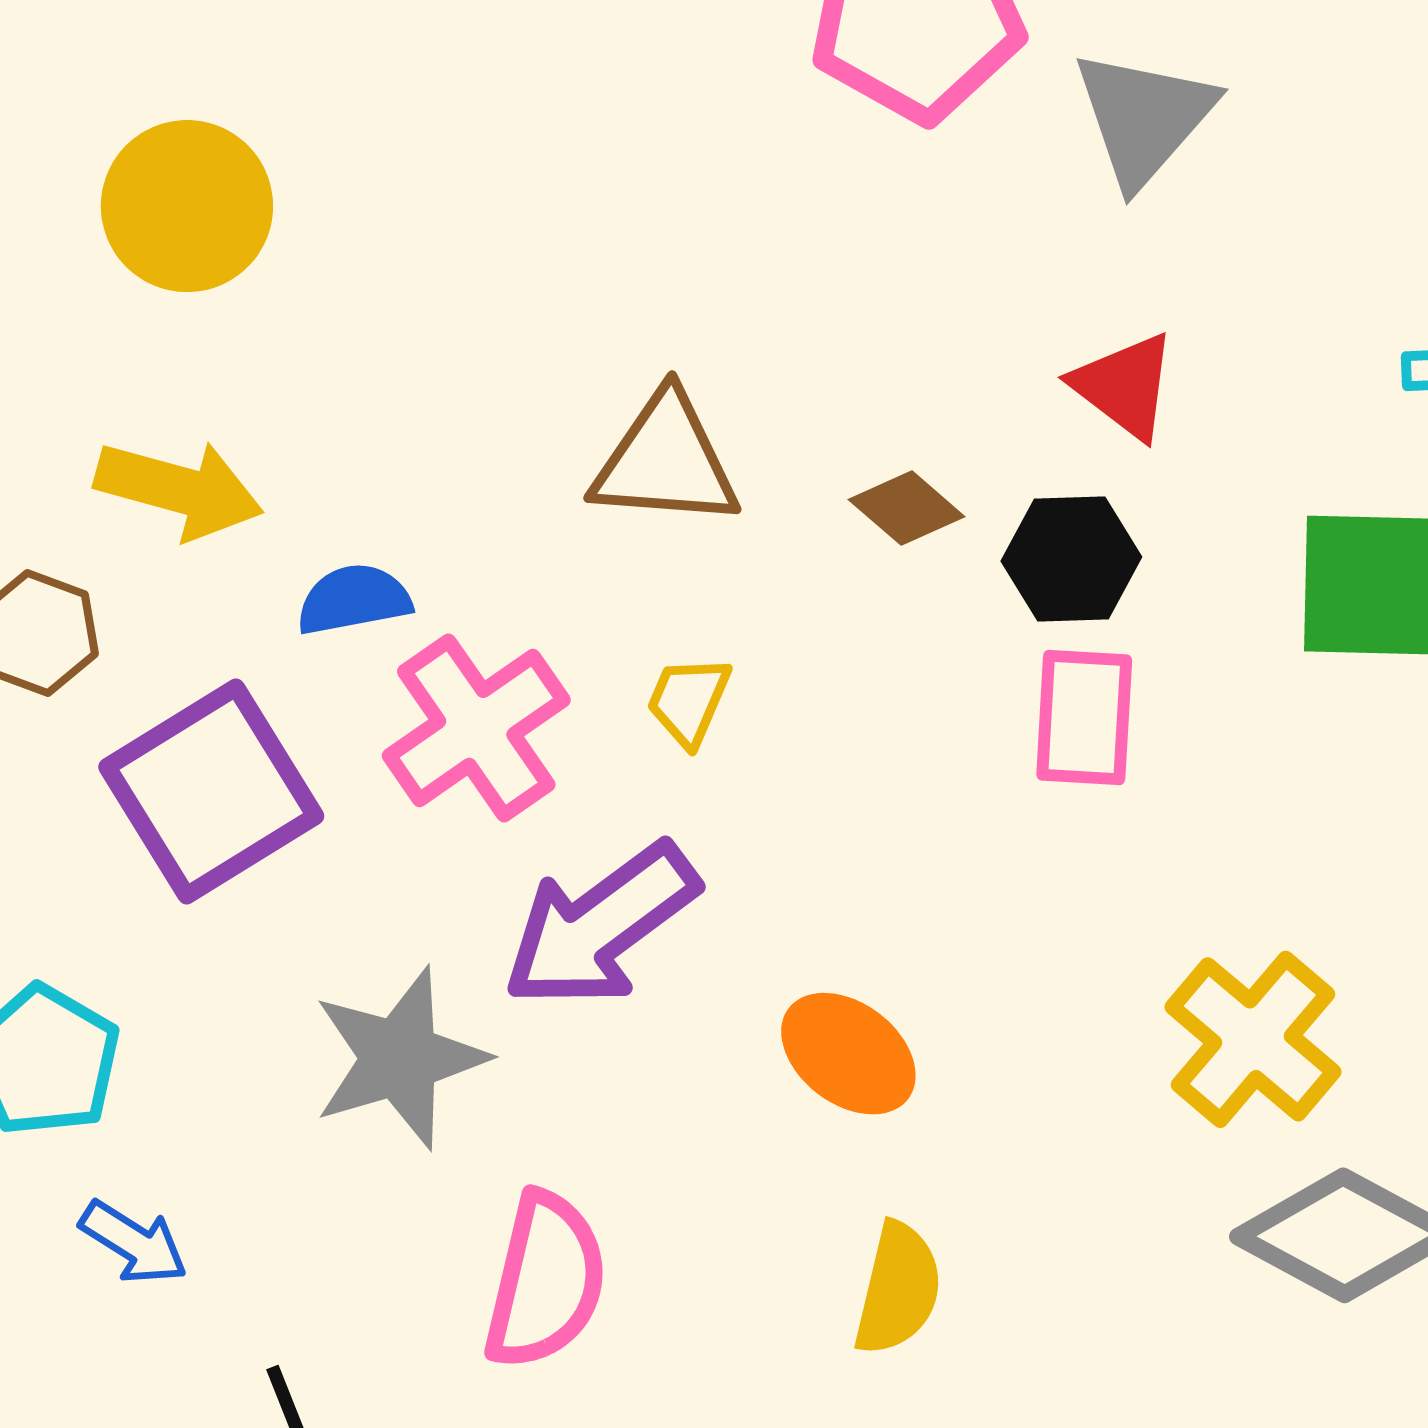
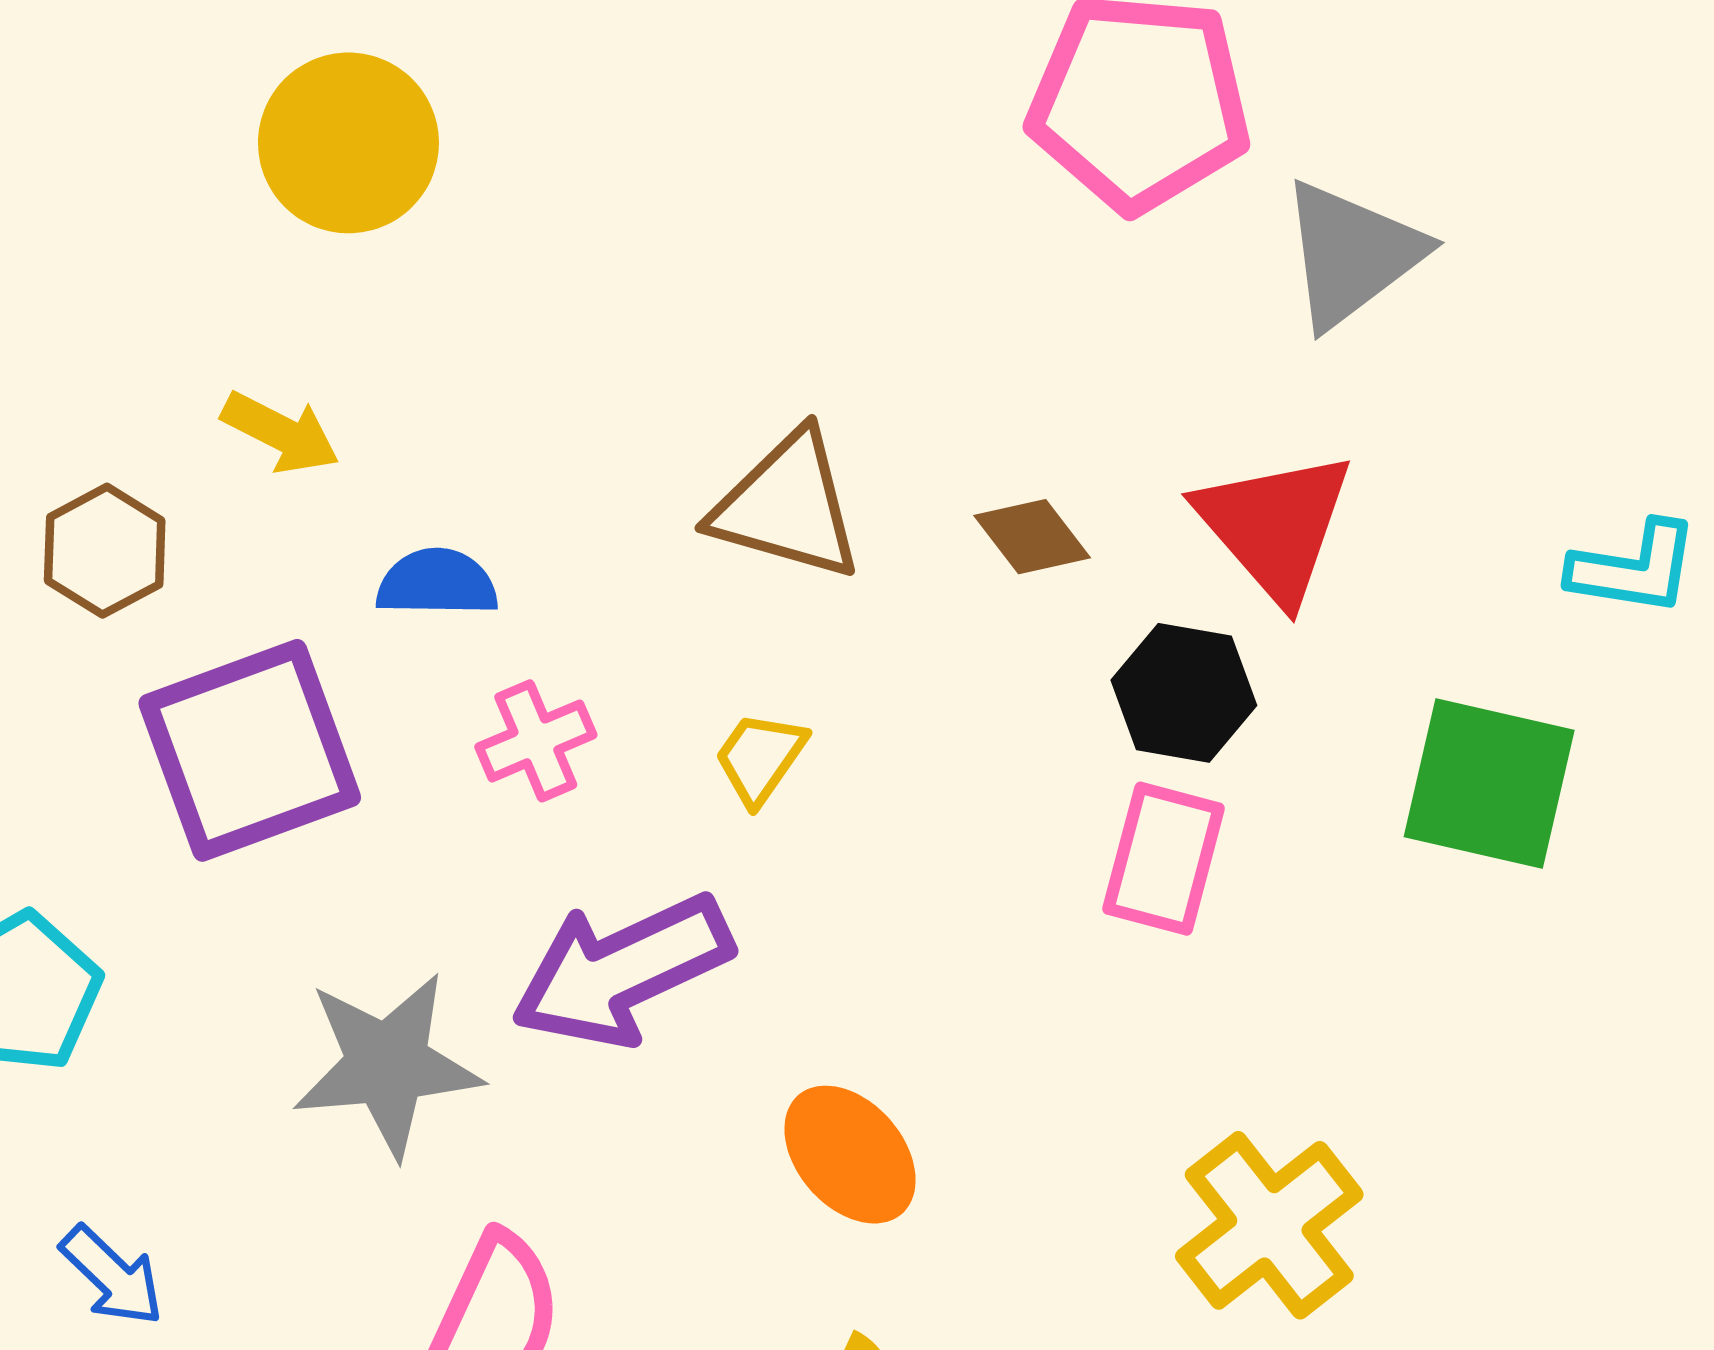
red triangle: (1124, 386) -> (1275, 526), size x1.4
yellow arrow: (179, 489) -> (281, 433), size x0.7
brown diamond: (907, 508) -> (1032, 537), moved
pink cross: (476, 728) -> (536, 741), size x0.6
blue arrow: (134, 1243) -> (112, 1276), moved

